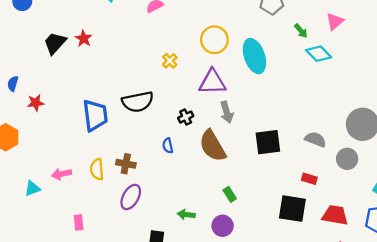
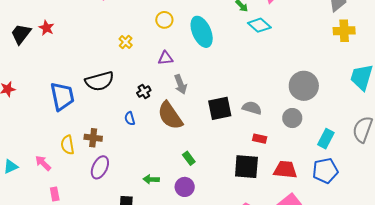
yellow circle: (214, 40) -> (164, 20), size x0.7
purple triangle: (212, 82) -> (165, 58), size x0.6
gray semicircle: (315, 139) -> (252, 108), moved
pink arrow: (62, 174) -> (43, 163), moved, turned 60

